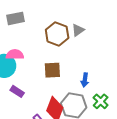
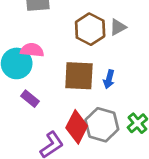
brown square: (52, 70) -> (79, 76), size x1.4
blue arrow: (85, 80) -> (109, 79), moved

